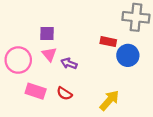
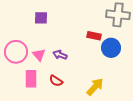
purple square: (47, 33) -> (41, 18), moved
pink triangle: (49, 54) -> (39, 55), moved
pink rectangle: (36, 91) -> (31, 79), turned 72

